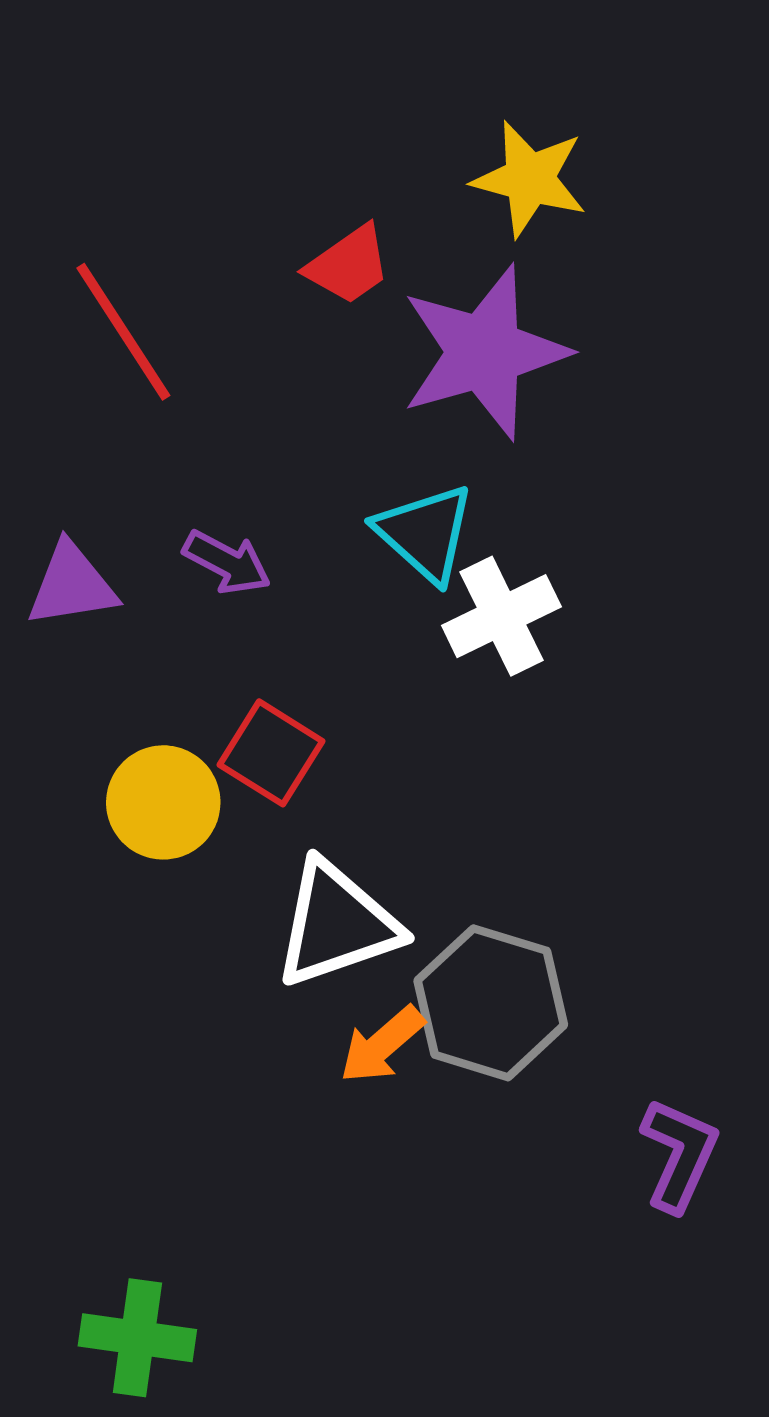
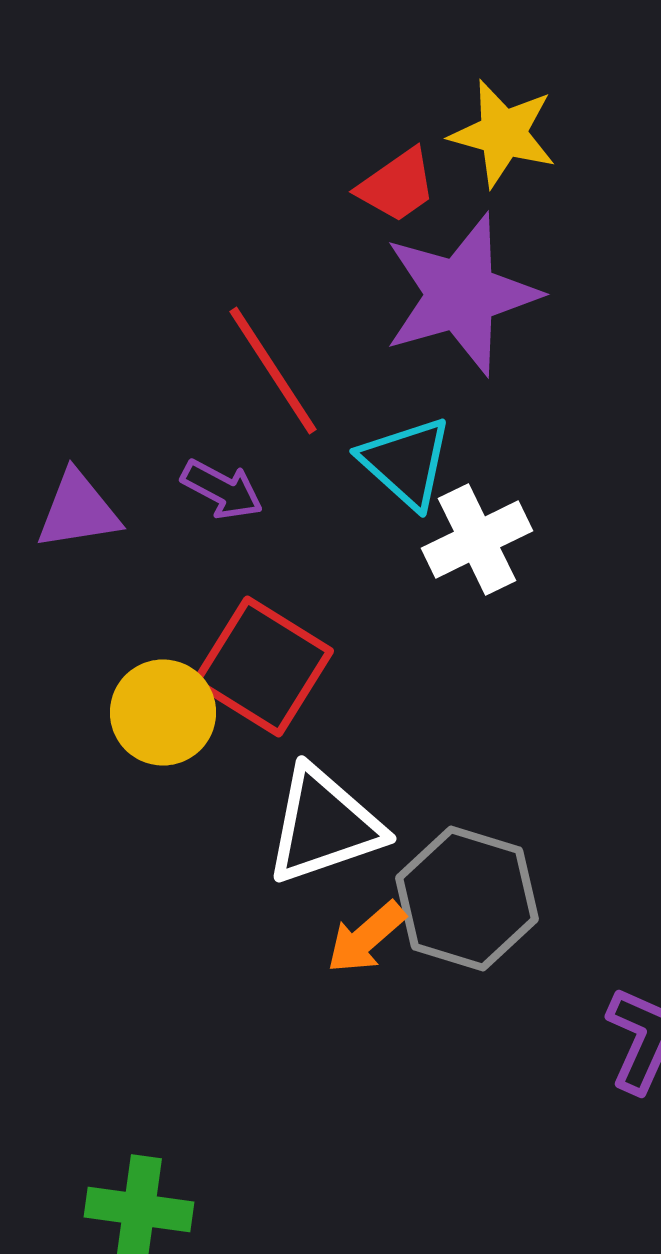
red trapezoid: (349, 265) -> (397, 186), moved
red line: (123, 332) -> (273, 370), moved
red square: (271, 753) -> (263, 666), size x1.4

